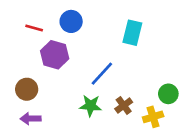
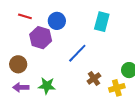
blue circle: (71, 21) -> (57, 21), moved
green star: (91, 106) -> (47, 86), moved

